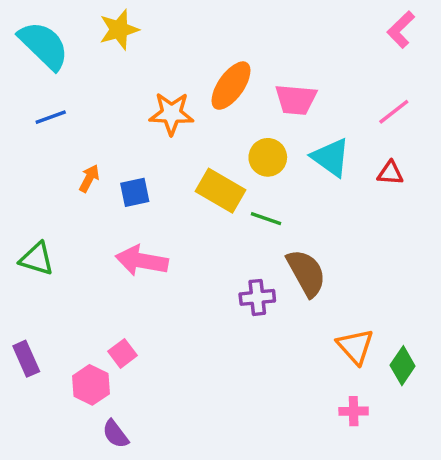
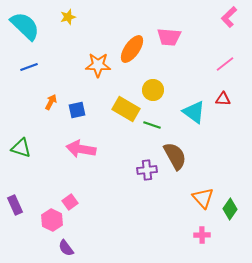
yellow star: (119, 30) -> (68, 17), size x0.7
pink trapezoid: (296, 100) -> (169, 37), moved
cyan triangle: (331, 157) -> (194, 112), moved

